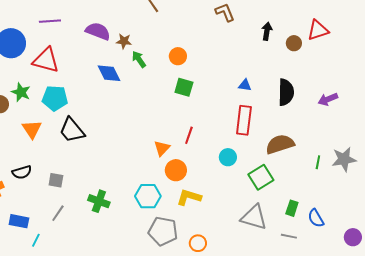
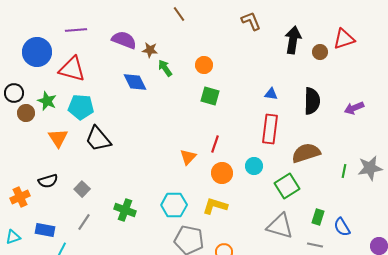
black arrow: (267, 31) -> (293, 40), size x1.5
orange circle: (176, 170) -> (222, 173), moved
gray square: (56, 180) -> (82, 189), turned 35

